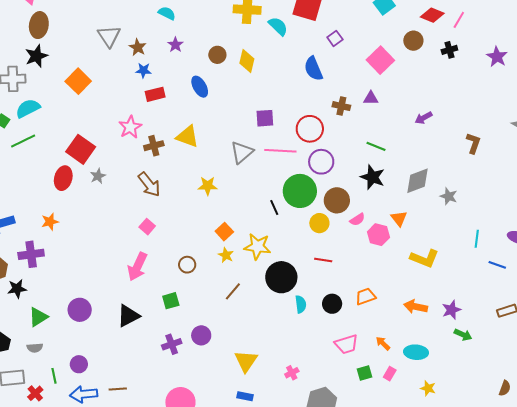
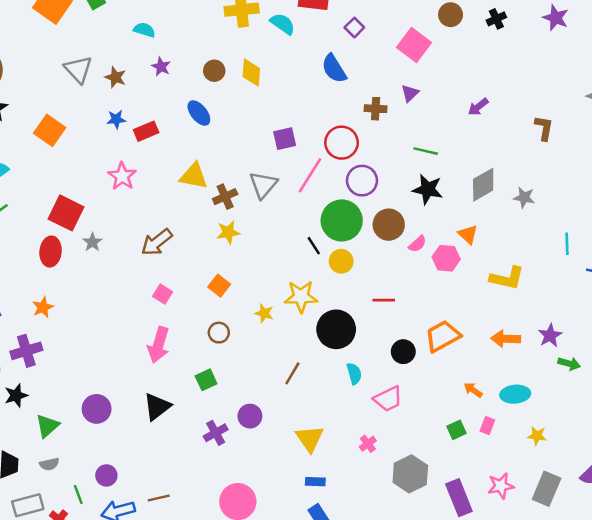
blue star: (143, 70) -> (116, 119), moved
purple triangle: (371, 98) -> (410, 93), turned -35
brown cross: (154, 146) -> (225, 197), moved
pink line: (280, 151) -> (310, 175), turned -52
brown arrow: (149, 184) -> (157, 242), turned 100
yellow circle: (319, 223) -> (341, 261), moved
orange square: (224, 232) -> (219, 286), moved
brown line: (233, 291) -> (292, 373), moved
orange trapezoid: (365, 296) -> (443, 336), size x1.4
cyan semicircle: (301, 304) -> (354, 374), moved
pink trapezoid: (346, 344) -> (388, 399), moved

